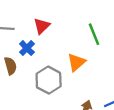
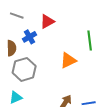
gray hexagon: (49, 80) -> (24, 69), moved

